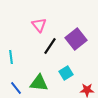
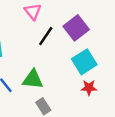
cyan square: (66, 73) -> (84, 62), moved, size x1.5

